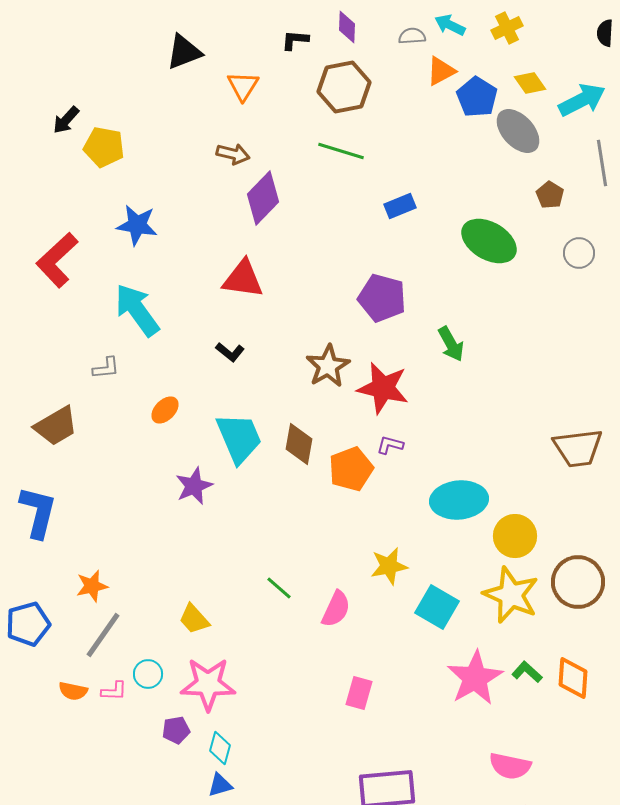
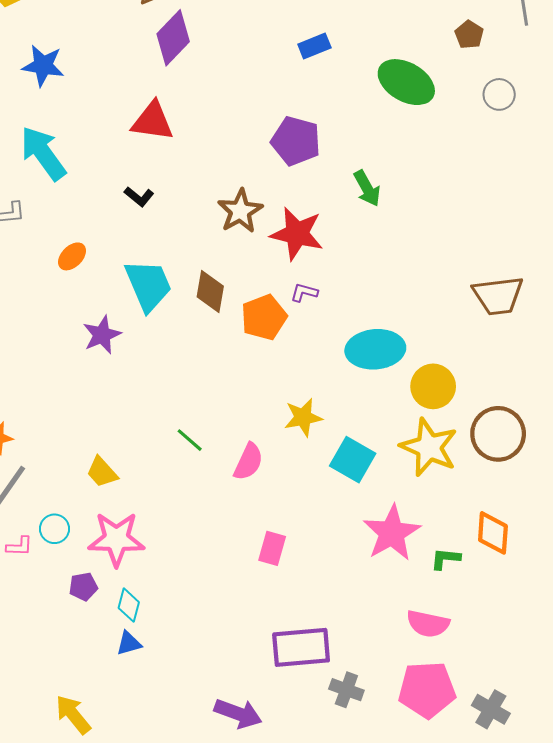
green L-shape: (527, 672) -> (445, 559), moved, turned -36

